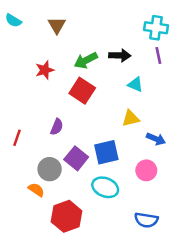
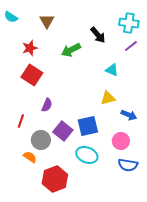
black arrow: (120, 55) -> (98, 35), moved, turned 48
purple line: (158, 55) -> (131, 46), turned 64
red star: (45, 70) -> (30, 48), moved
red square: (82, 91) -> (32, 75), moved
red line: (17, 138) -> (21, 121), moved
blue semicircle: (146, 220) -> (128, 165), moved

